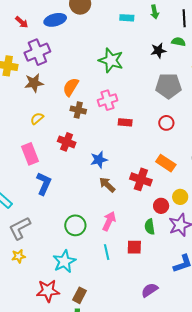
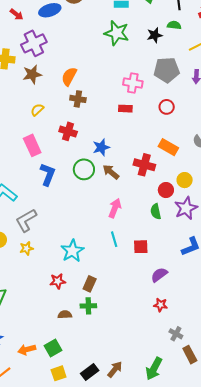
green star: (111, 60) -> (117, 33), moved
pink cross: (108, 100) -> (133, 83), moved, turned 30
green circle: (75, 225) -> (84, 169), moved
red square: (134, 247) -> (141, 247), moved
red star: (48, 291) -> (58, 281), size x0.7

